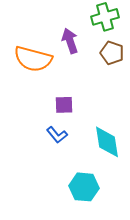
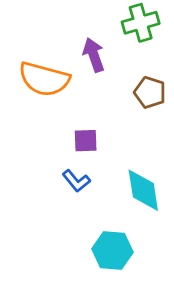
brown pentagon: (112, 53) -> (150, 92), moved

